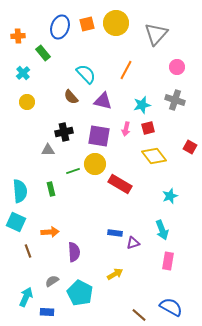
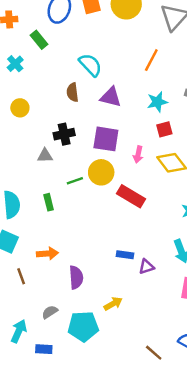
orange line: (126, 70) -> (151, 60), moved
brown semicircle: (71, 97) -> (72, 92), turned 35
yellow circle: (27, 102) -> (20, 108), moved
pink arrow: (126, 129) -> (138, 154), moved
yellow arrow: (115, 274) -> (113, 304), moved
cyan pentagon: (80, 293) -> (83, 326), turned -30

